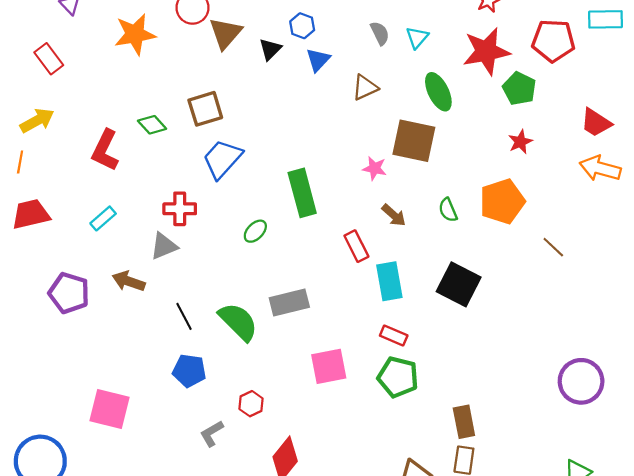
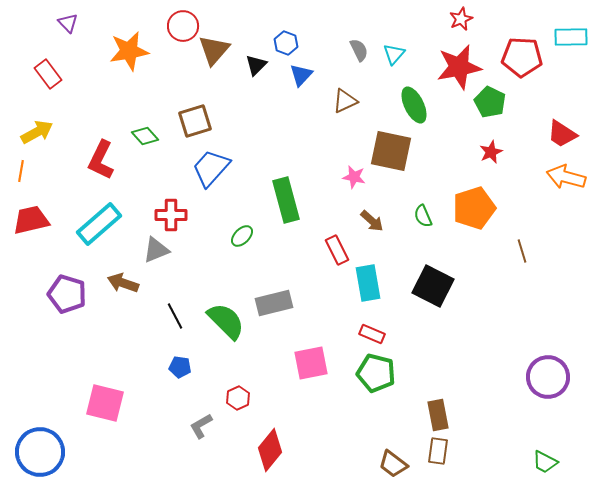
cyan rectangle: (103, 218) -> (99, 224), size x1.8
brown line: (553, 247) -> (522, 251), turned 30
blue pentagon: (189, 371) -> (180, 367), size x0.7

